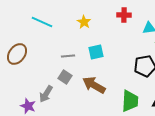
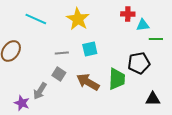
red cross: (124, 15) -> (128, 14), moved
yellow star: (84, 22) -> (78, 19), size x1.6
green trapezoid: (130, 101) -> (117, 79), moved

